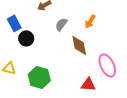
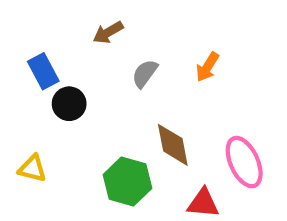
brown diamond: (79, 45) -> (173, 145), moved
green hexagon: (39, 77) -> (127, 181), moved

